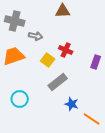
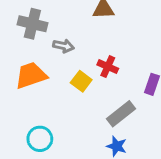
gray rectangle: (58, 82) -> (121, 114), moved

